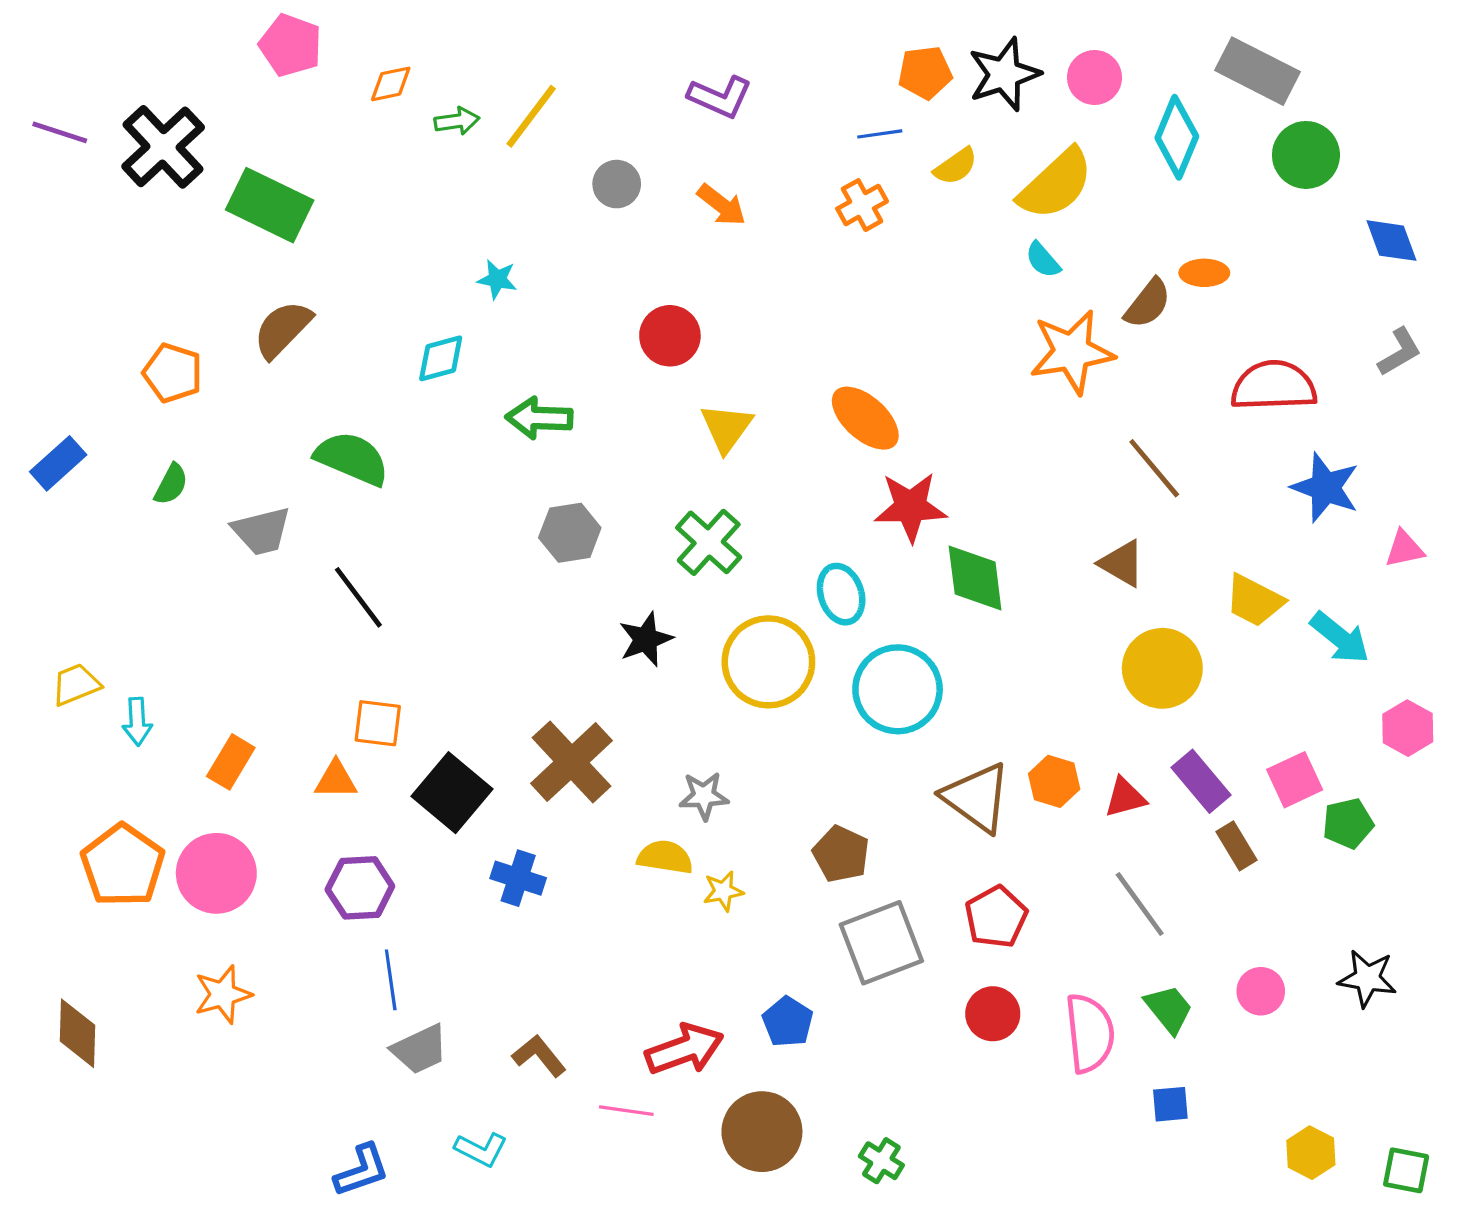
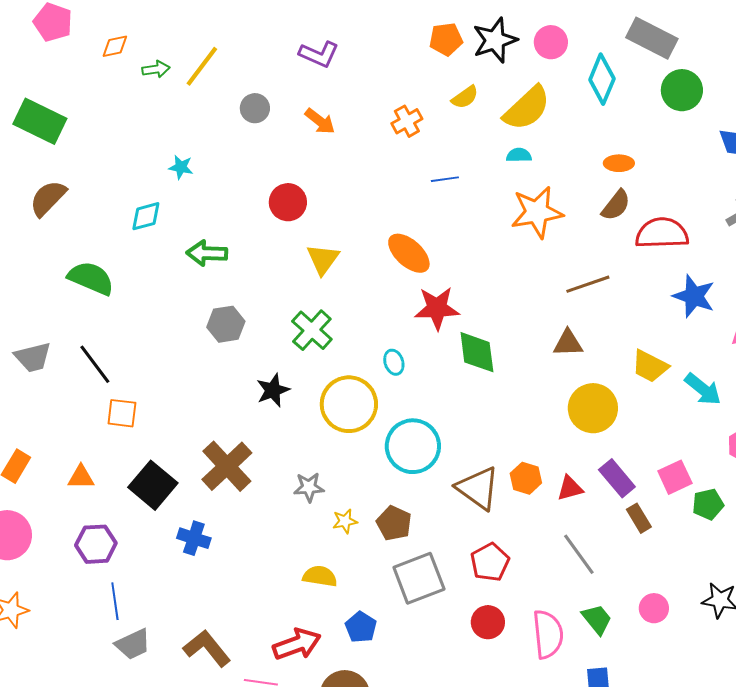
blue line: (880, 134) -> (445, 179), moved
cyan semicircle: (1043, 260) -> (519, 155), turned 130
brown semicircle: (1148, 303) -> (616, 205), moved
brown line: (1154, 468) -> (588, 284), turned -69
gray trapezoid: (262, 531) -> (33, 357), moved
brown triangle: (1122, 563) -> (568, 343), turned -32
cyan ellipse: (841, 594) -> (394, 362), size x0.7
cyan circle: (898, 689) -> (413, 446), moved
orange square: (378, 723) -> (122, 413), moved
yellow semicircle: (665, 857) -> (320, 576), moved
yellow star: (723, 891) -> (345, 521), moved
brown L-shape: (539, 1056) -> (207, 648), size x1.4

